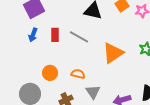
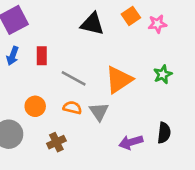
gray line: (79, 37) -> (74, 78), moved
gray triangle: (93, 92) -> (99, 112), moved

